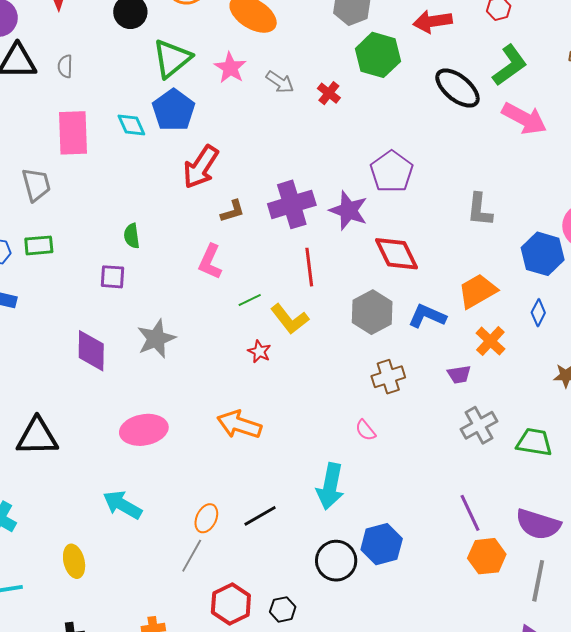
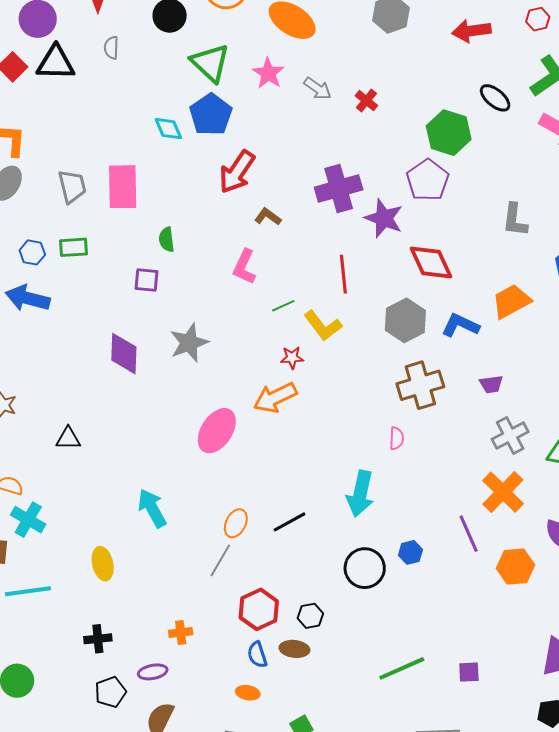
green hexagon: (378, 55) -> (449, 133), moved
green triangle: (172, 58) -> (210, 63), turned -39
gray semicircle: (65, 66) -> (111, 48), moved
black ellipse: (457, 88) -> (495, 98), size x0.7
pink rectangle: (73, 133) -> (123, 187), moved
purple cross: (292, 204) -> (339, 188), moved
brown L-shape: (233, 211) -> (268, 217), turned -128
orange cross: (490, 341) -> (503, 492), moved, size x1.4
red star: (259, 352) -> (292, 358), turned -30
brown cross: (388, 377) -> (420, 385), size x1.4
orange arrow: (239, 425) -> (275, 398), moved, turned -45
pink ellipse: (144, 430) -> (217, 431), moved, turned -48
pink semicircle: (365, 430) -> (397, 438), turned -140
black triangle: (37, 437) -> (68, 438), size x0.6
cyan arrow: (122, 505) -> (152, 508), turned 30
purple line: (470, 513) -> (469, 534), moved
blue hexagon: (382, 544) -> (410, 552), size x0.6

